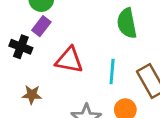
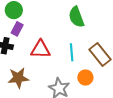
brown star: (32, 95) -> (18, 78), size x1.5

